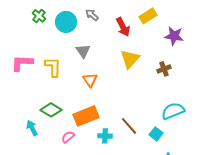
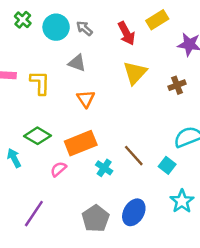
gray arrow: (92, 15) -> (84, 28), moved
gray triangle: (83, 51) -> (77, 63), turned -35
cyan cross: (105, 136) -> (104, 168), turned 32

